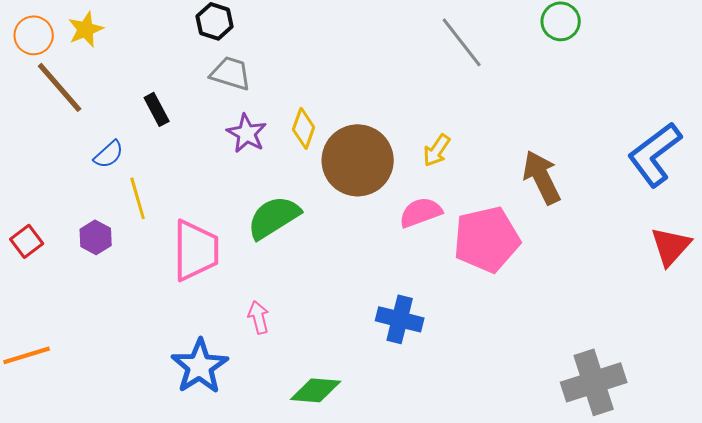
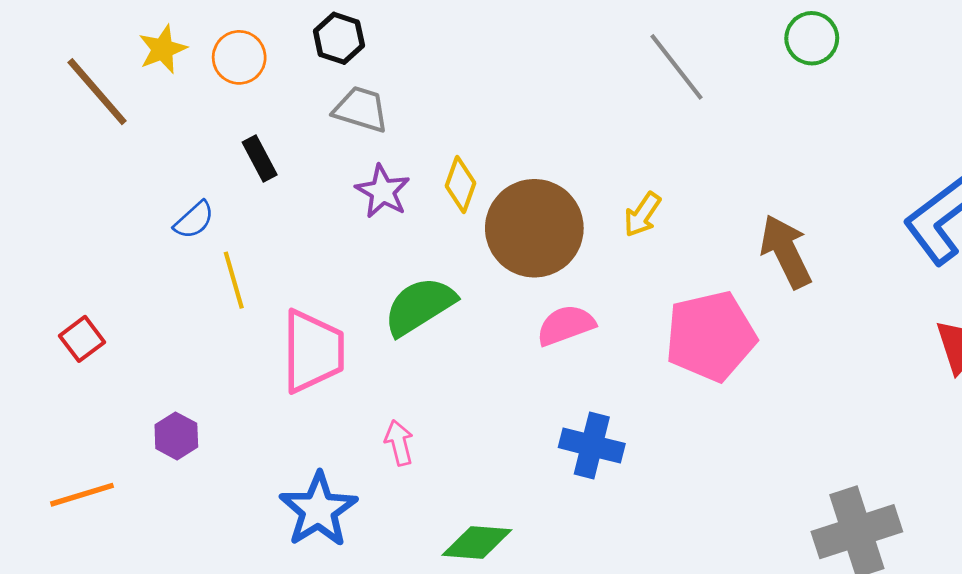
orange circle: (34, 35) -> (239, 57), moved
brown line: (60, 87) -> (97, 92), moved
pink semicircle: (421, 212) -> (566, 325), moved
purple hexagon: (96, 237) -> (176, 436), moved

